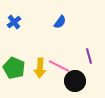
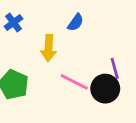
yellow arrow: (40, 68) -> (49, 48), moved
black circle: (75, 81) -> (105, 89), moved

